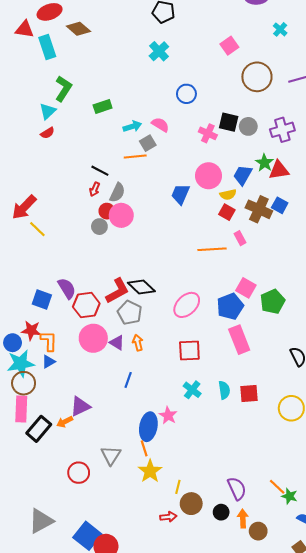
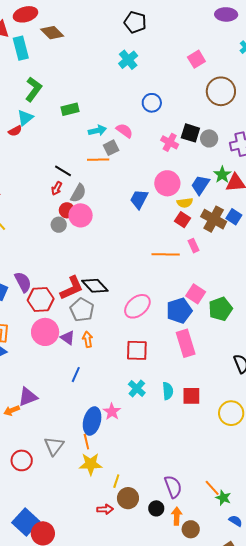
cyan triangle: (48, 111) -> (25, 118), moved
yellow star: (150, 471) -> (91, 464), turned 30

